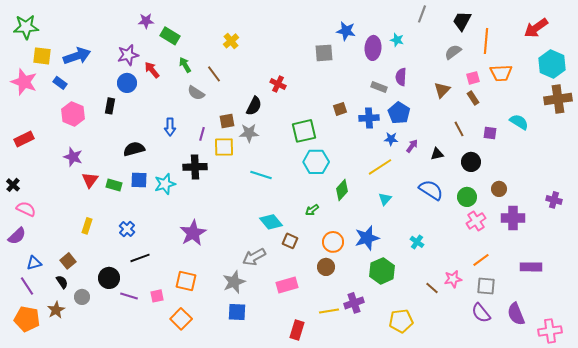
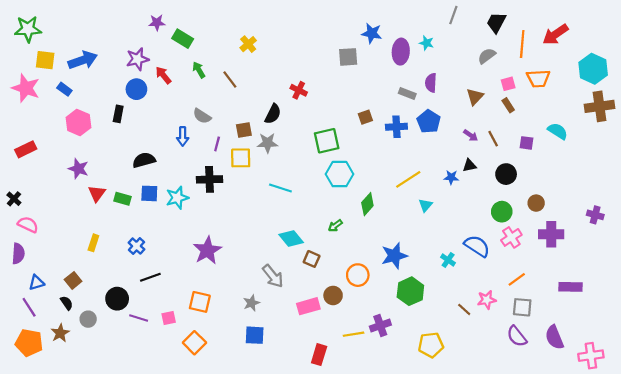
red arrow: (536, 28) -> (555, 34), moved
gray semicircle: (196, 93) -> (202, 116), moved
blue star: (391, 139) -> (451, 177), moved
purple arrow: (412, 146) -> (471, 135), moved, turned 88
blue semicircle: (431, 190) -> (477, 246), moved
cyan triangle: (385, 199) -> (425, 205), moved
purple semicircle: (17, 236) -> (18, 254), turned -42
orange circle: (333, 242) -> (358, 275), moved
gray arrow: (254, 257) -> (273, 276), turned -100
brown circle: (326, 267) -> (333, 295), moved
gray star: (234, 282) -> (251, 303), size x0.7

